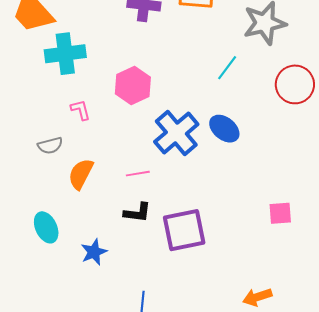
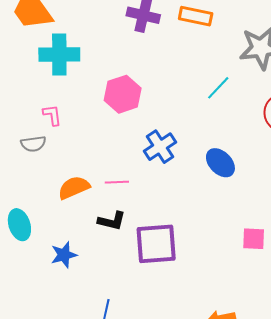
pink L-shape: (81, 110) -> (52, 115), moved
blue ellipse: (224, 129) -> (220, 163), moved
blue cross: (176, 133) -> (160, 147), size x0.7
orange semicircle: (81, 174) -> (74, 188), moved, turned 32

